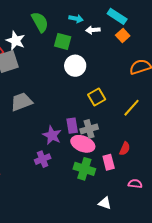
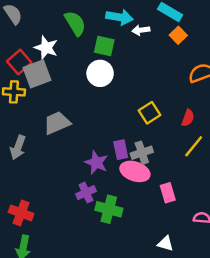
cyan arrow: (76, 19) -> (120, 17), size x1.5
white circle: (75, 66) -> (100, 73), moved
yellow line: (131, 108) -> (194, 146), moved
red semicircle: (125, 149) -> (188, 118), moved
green cross: (84, 169) -> (109, 209), moved

